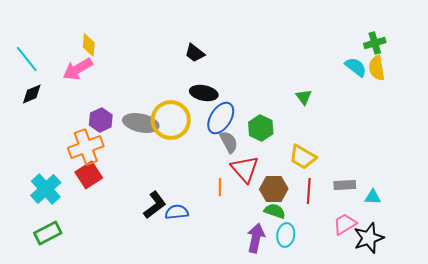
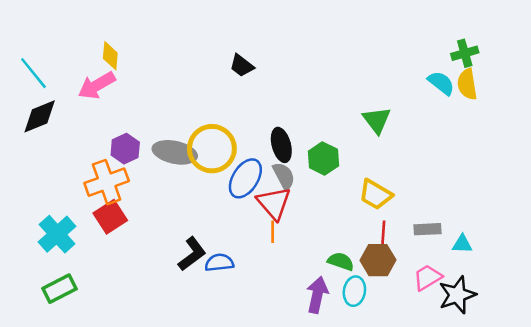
black ellipse: (204, 93) -> (281, 145), moved, turned 64
black diamond: (32, 94) -> (40, 116), size x1.4
green triangle: (304, 97) -> (377, 120), size x1.4
blue ellipse: (221, 118) -> (245, 178), moved
red triangle: (245, 169) -> (274, 203), moved
brown hexagon: (274, 189) -> (378, 260), moved

